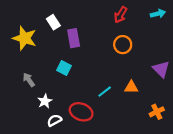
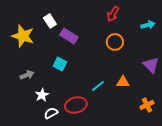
cyan arrow: (158, 14) -> (148, 25), moved
purple rectangle: (74, 38) -> (69, 36), turned -48
gray arrow: (29, 80) -> (27, 75), turned 104
red ellipse: (81, 112) -> (76, 105), turned -35

